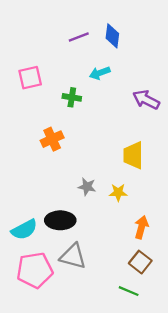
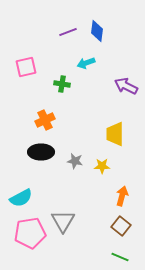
black ellipse: (60, 220) -> (41, 152), moved
gray triangle: (73, 256) -> (63, 221), turned 45
green line: (129, 291) -> (120, 257), moved

